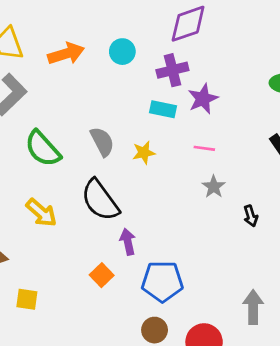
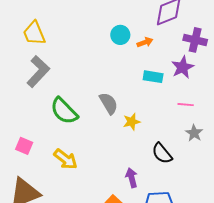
orange arrow: (66, 54) -> (145, 42), moved, size x0.6
purple cross: (172, 70) -> (195, 40), moved, turned 30
yellow star: (144, 153) -> (132, 122), moved
black semicircle: (100, 200) -> (162, 153), moved, size x0.7

